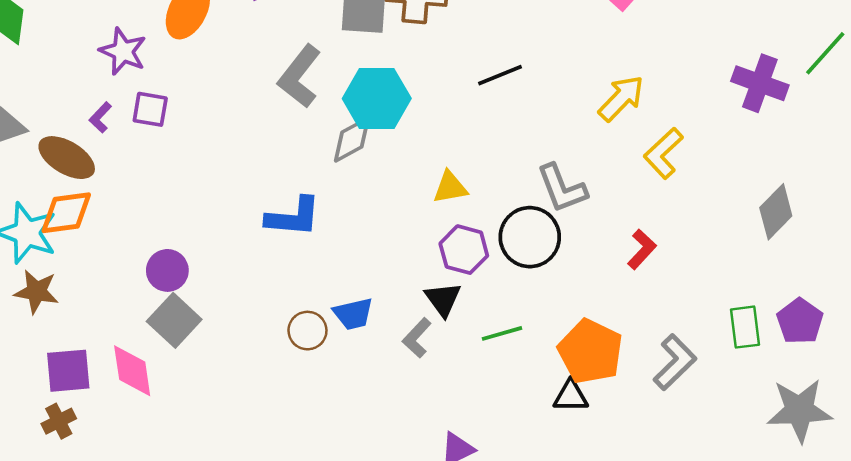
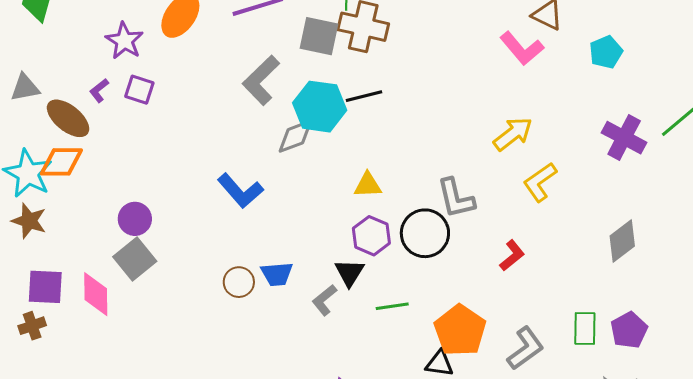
black line: (500, 75) -> (364, 96), moved
blue L-shape: (293, 217) -> (240, 191), turned 36

